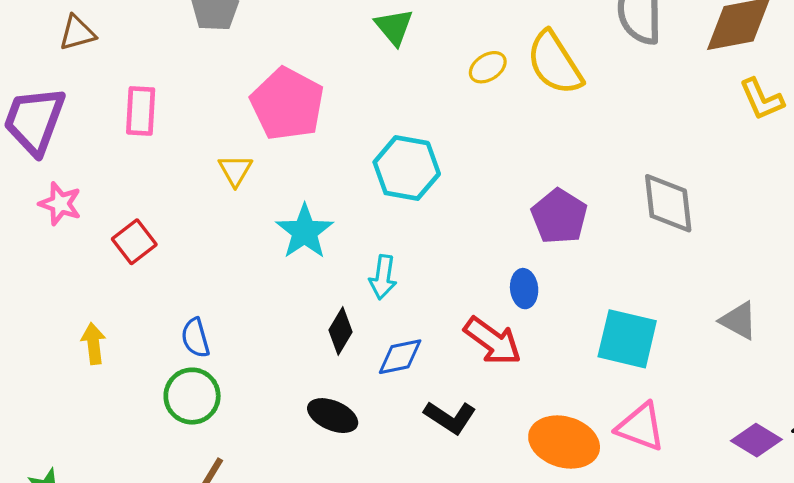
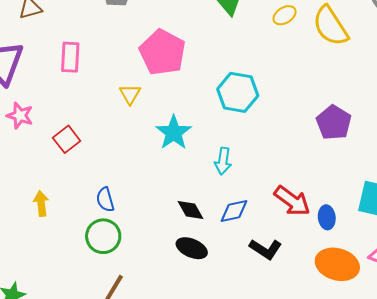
yellow ellipse: (488, 67) -> (285, 15), moved
blue ellipse: (524, 289) -> (327, 217), moved
black diamond: (340, 331) -> (190, 210), moved, turned -60

